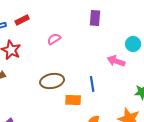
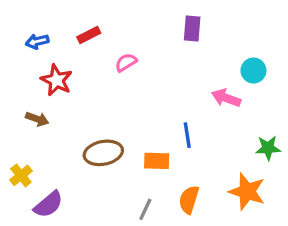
red rectangle: (22, 20) -> (89, 35), moved
brown ellipse: (52, 81) -> (103, 153), moved

